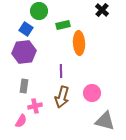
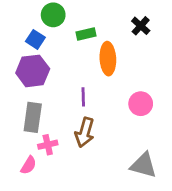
black cross: (102, 10) -> (141, 26), moved
gray rectangle: (24, 86) -> (33, 117), size x1.5
pink circle: (92, 93) -> (141, 104), moved

